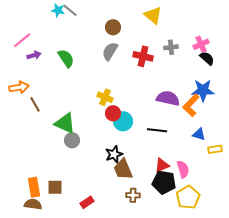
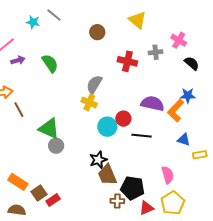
cyan star: (58, 10) -> (33, 22), moved
pink cross: (201, 44) -> (179, 40), moved, turned -35
gray semicircle: (110, 51) -> (94, 84), moved
blue star: (203, 90) -> (188, 95), size x0.7
red circle: (113, 113) -> (123, 119), moved
red triangle: (162, 165) -> (147, 208), moved
black pentagon: (164, 182) -> (132, 188), moved
orange rectangle: (34, 187) -> (18, 182), moved, turned -48
brown square: (55, 187) -> (39, 193), turned -35
red rectangle: (87, 202) -> (53, 200), moved

